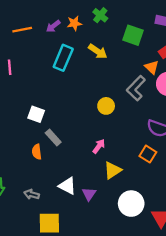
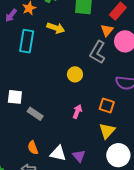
orange triangle: (152, 67) -> (107, 30), turned 40
orange semicircle: (37, 152) -> (33, 148), moved
orange square: (148, 154) -> (107, 105), moved
yellow triangle: (113, 170) -> (107, 131), moved

